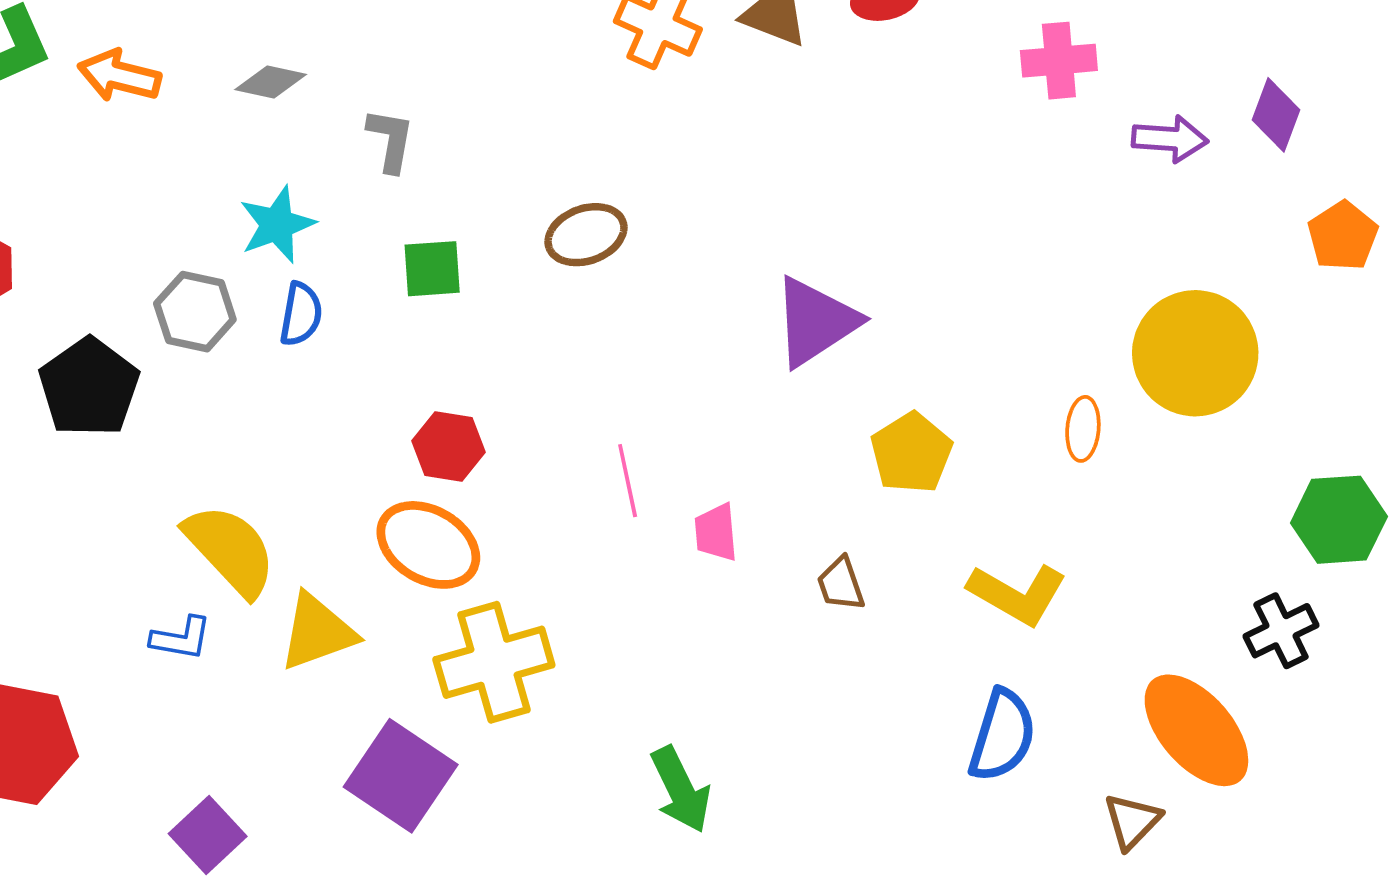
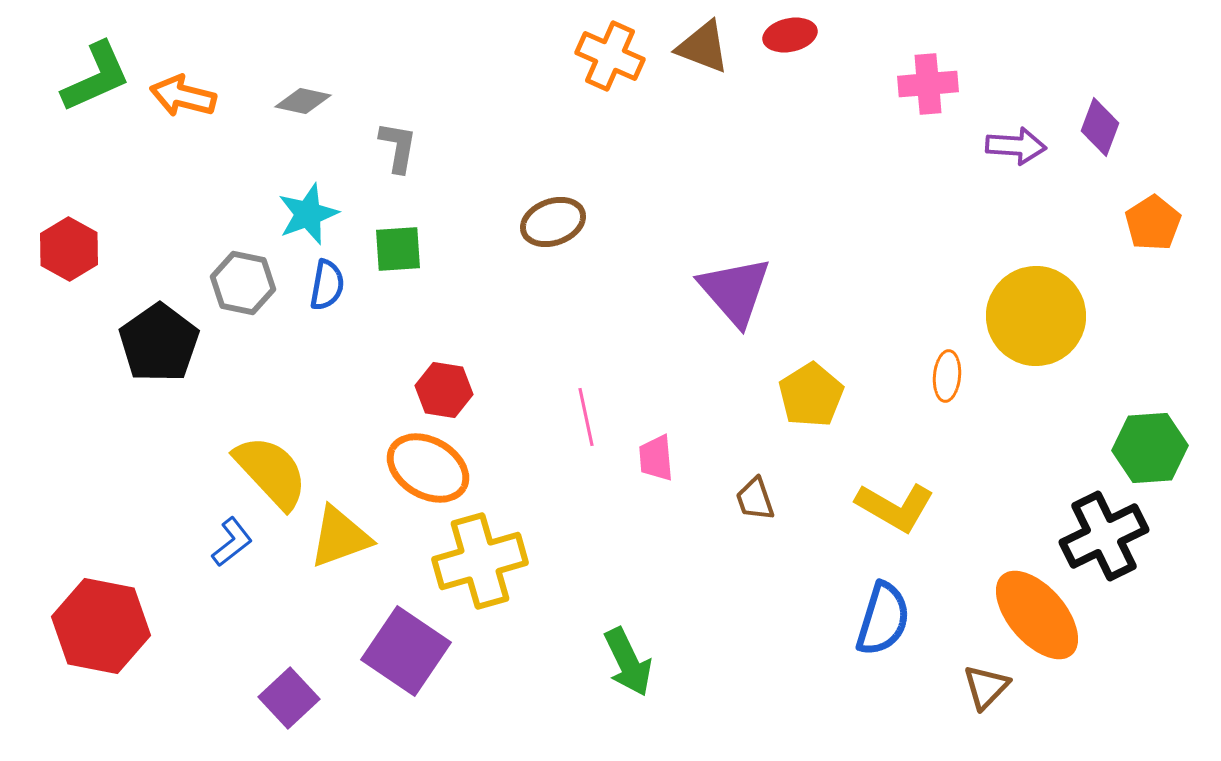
green square: (432, 269) -> (398, 249), moved
purple triangle: (816, 322) -> (735, 291), turned -38
black cross: (1281, 631) -> (1104, 536), size x1.5
blue L-shape: (181, 638) -> (232, 542), turned -48
purple square: (208, 835) -> (289, 698), moved

